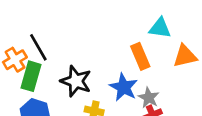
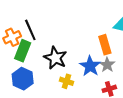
gray star: (149, 98) -> (107, 65), moved

